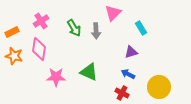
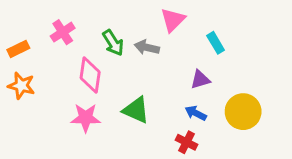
gray arrow: (96, 31) -> (147, 47), turned 105
pink diamond: (39, 49) -> (90, 75), moved
yellow circle: (159, 87) -> (243, 112), moved

